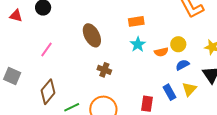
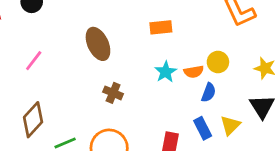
cyan star: (138, 44) -> (166, 72), moved
blue semicircle: (182, 65) -> (209, 93), moved, turned 136

